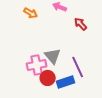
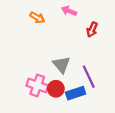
red arrow: (81, 24) -> (92, 30), turned -112
pink cross: (37, 65) -> (37, 85), moved, turned 30

